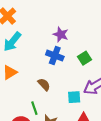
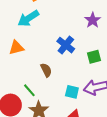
purple star: (61, 34) -> (93, 20), moved
green line: (34, 108) -> (29, 90), turned -40

